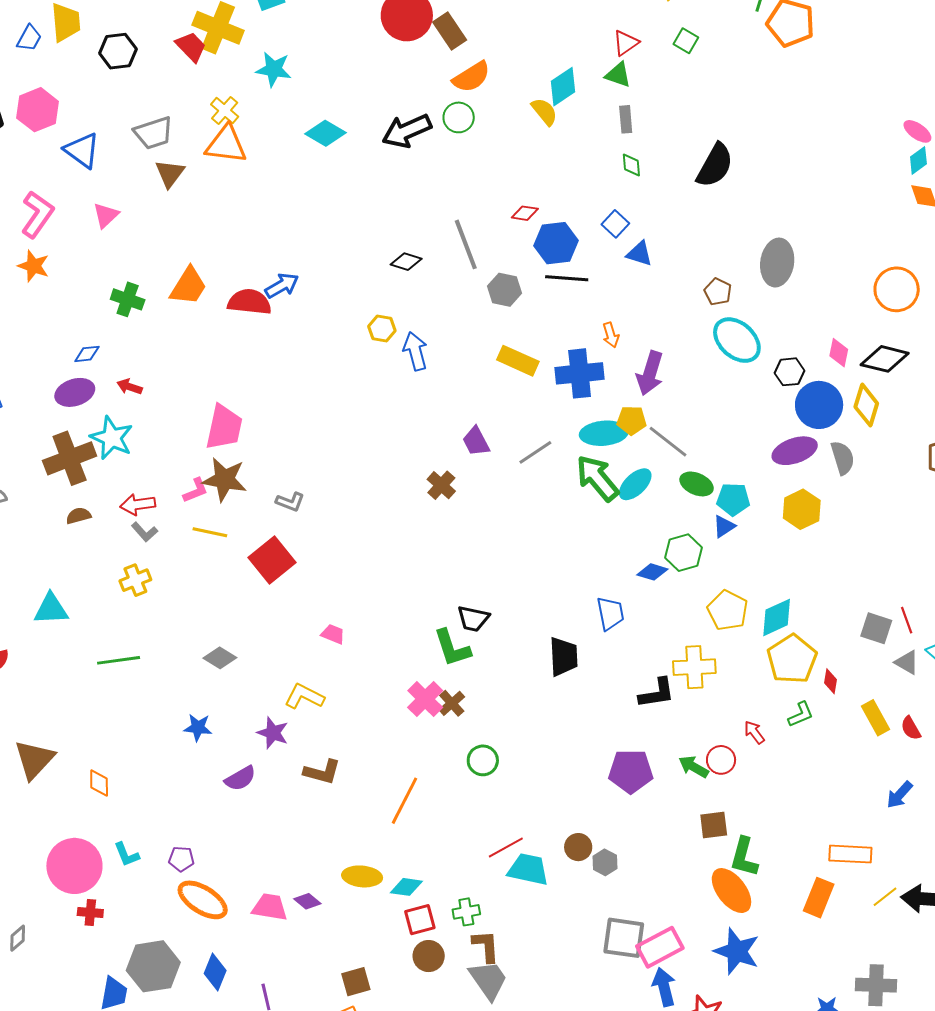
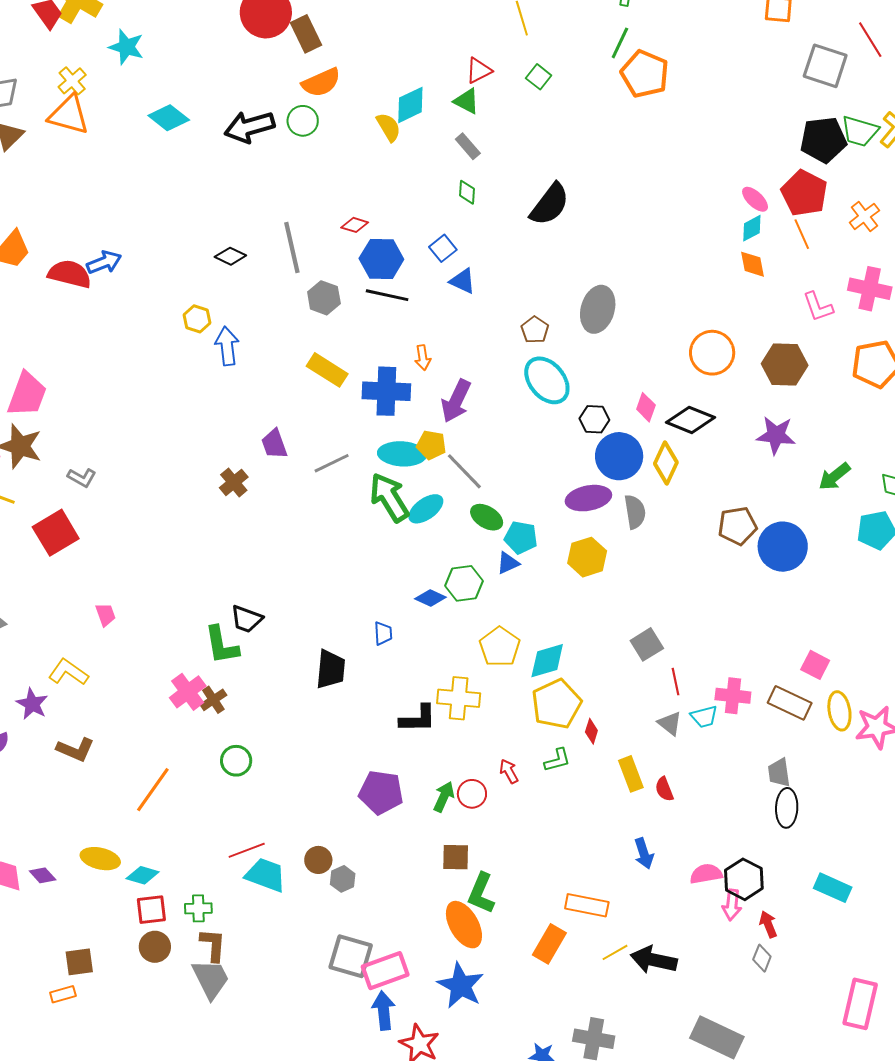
gray rectangle: (626, 119) -> (468, 146), turned -44
blue trapezoid: (610, 614) -> (383, 633), size x0.7
gray square: (876, 628) -> (647, 644), moved, turned 32
pink trapezoid: (333, 634) -> (106, 615), turned 40
green arrow: (694, 767) -> (444, 797), turned 76
blue arrow: (900, 795) -> (644, 853), turned -68

